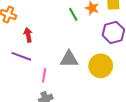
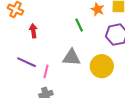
green line: (73, 14) -> (79, 25), moved
purple line: (21, 56) -> (27, 62), moved

